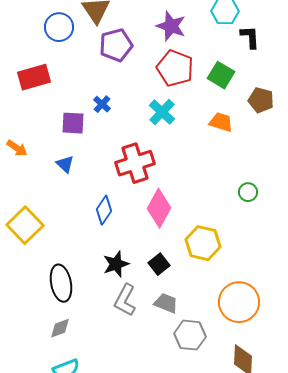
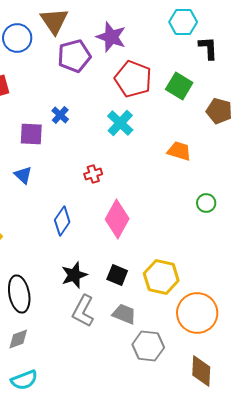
purple star: (171, 26) -> (111, 37), moved
orange trapezoid: (221, 122) -> (179, 151), moved
red cross: (135, 163) -> (93, 174), size x0.5
yellow hexagon: (203, 243) -> (161, 277), moved
black square: (159, 264) -> (117, 275), turned -30

